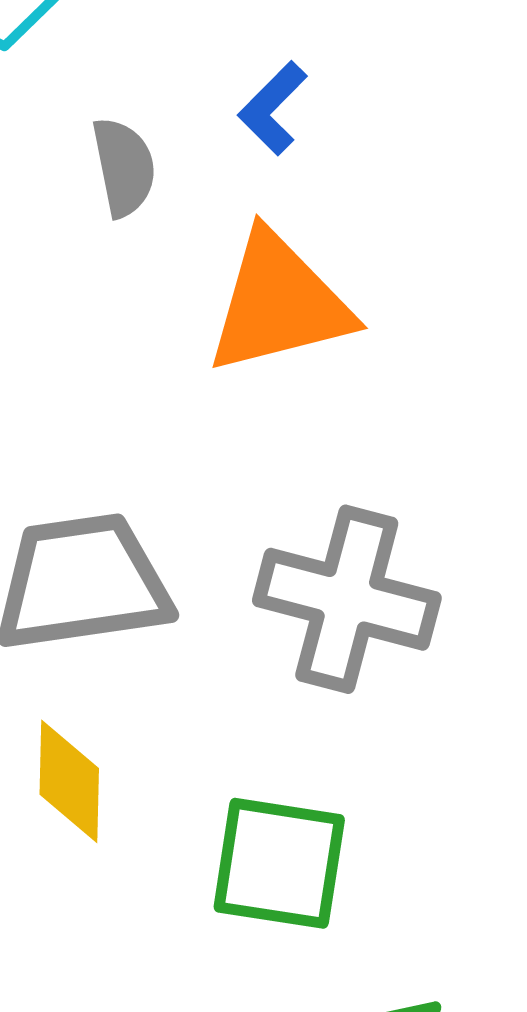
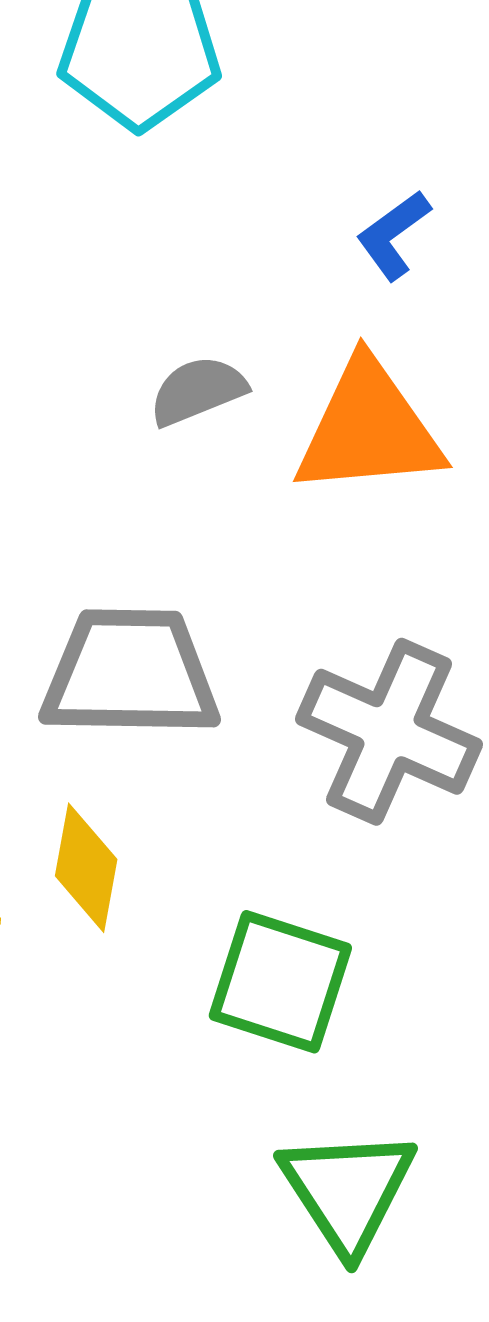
gray semicircle: (124, 167) -> (198, 391), moved, turned -110

